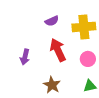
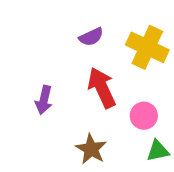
yellow cross: (84, 27) -> (147, 47), turned 30
pink circle: (88, 59) -> (144, 116), moved

